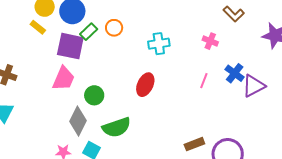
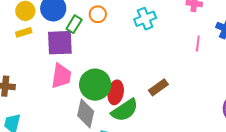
yellow rectangle: (38, 27) -> (24, 32), turned -42
red ellipse: (145, 85) -> (116, 92), moved
green circle: (94, 95) -> (95, 85), size x1.6
brown rectangle: (194, 144) -> (158, 87), moved

